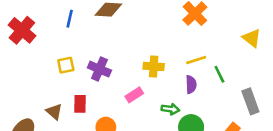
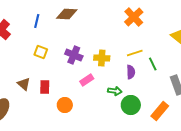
yellow square: (66, 65) -> (41, 52), moved, turned 32
purple cross: (99, 69) -> (74, 55), moved
brown triangle: (54, 112) -> (24, 84), moved

